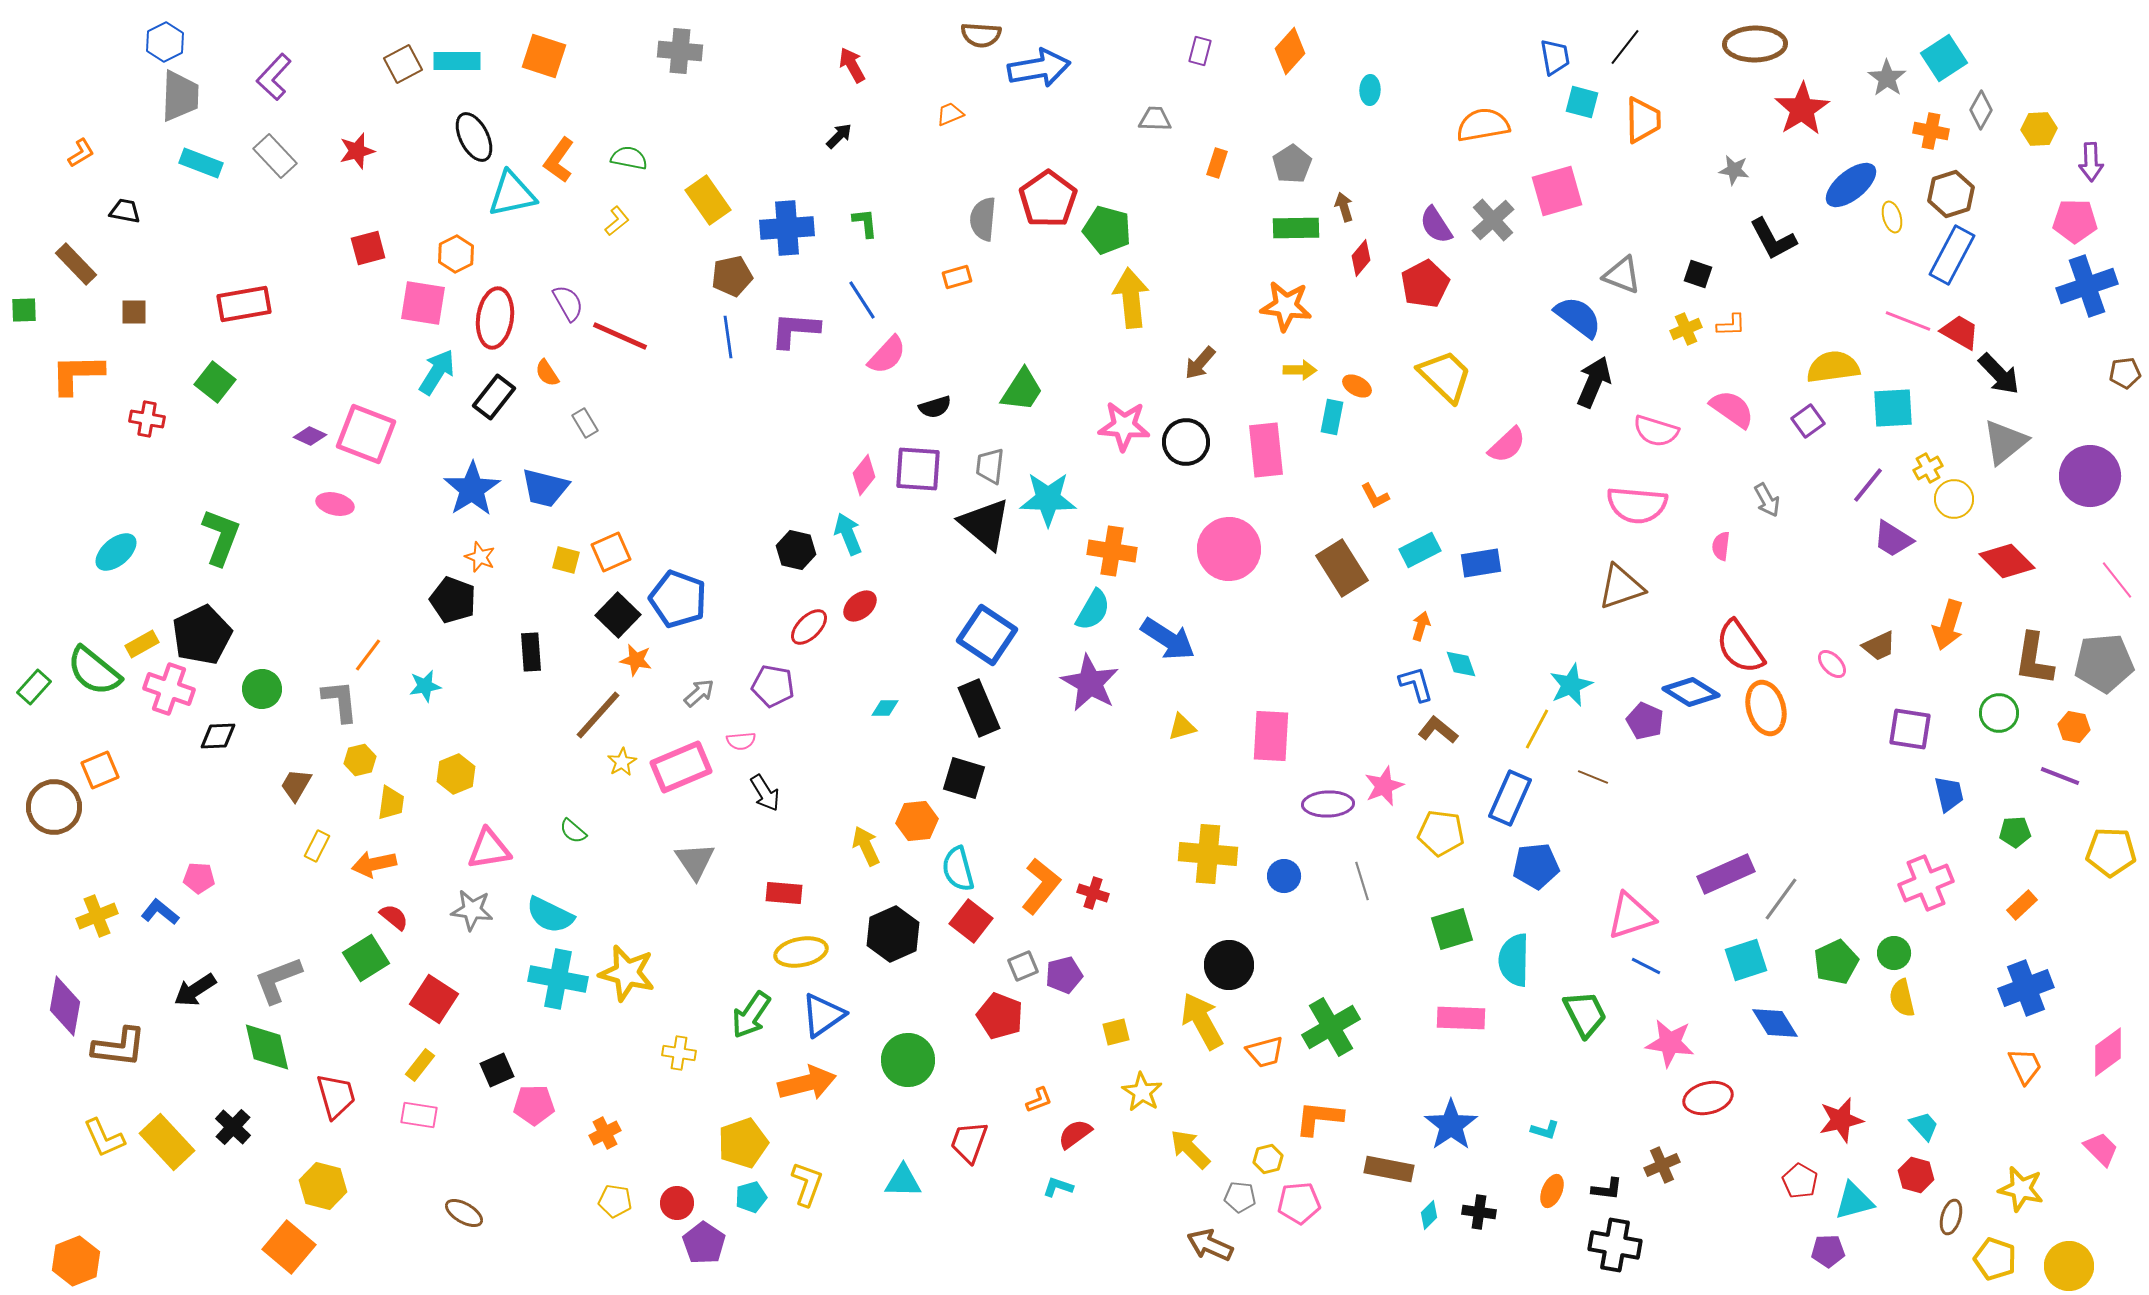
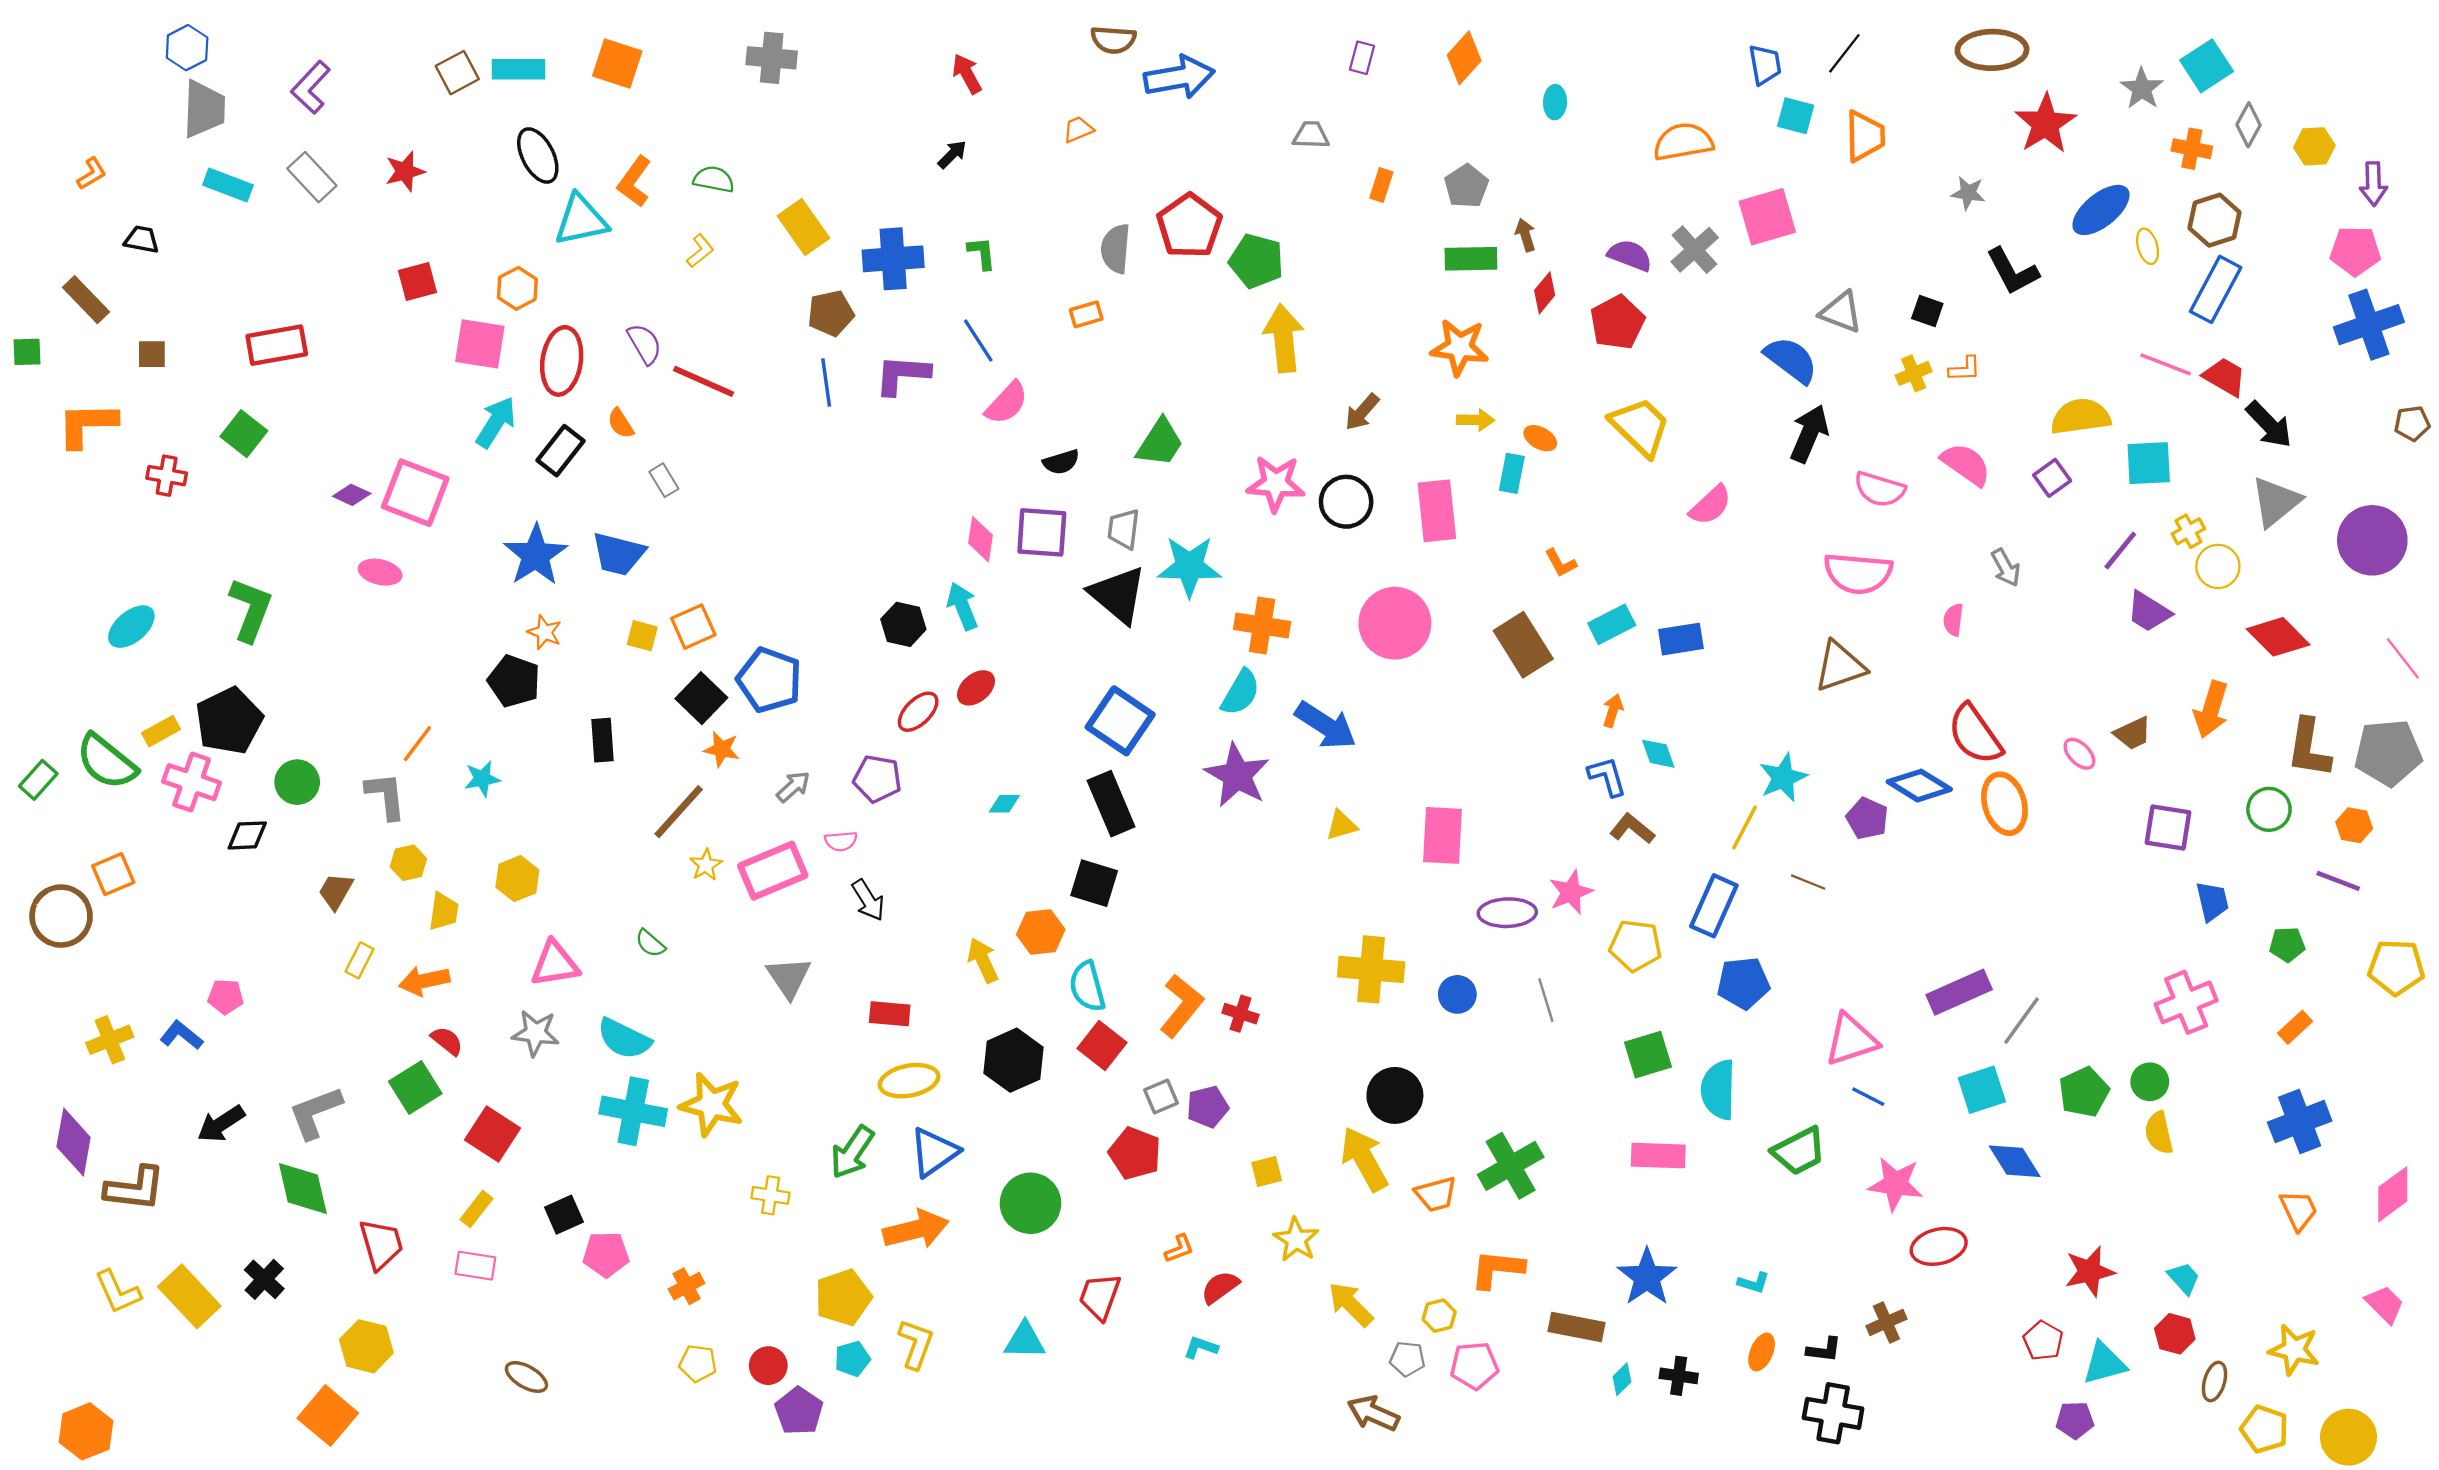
purple semicircle: (1436, 225) -> (1630, 255), turned 144
pink diamond: (864, 475) -> (981, 539), turned -30
green trapezoid: (1585, 1014) -> (1799, 1151), turned 90

